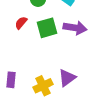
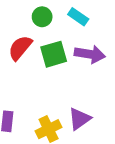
red semicircle: (21, 23) -> (20, 48), size x1.5

